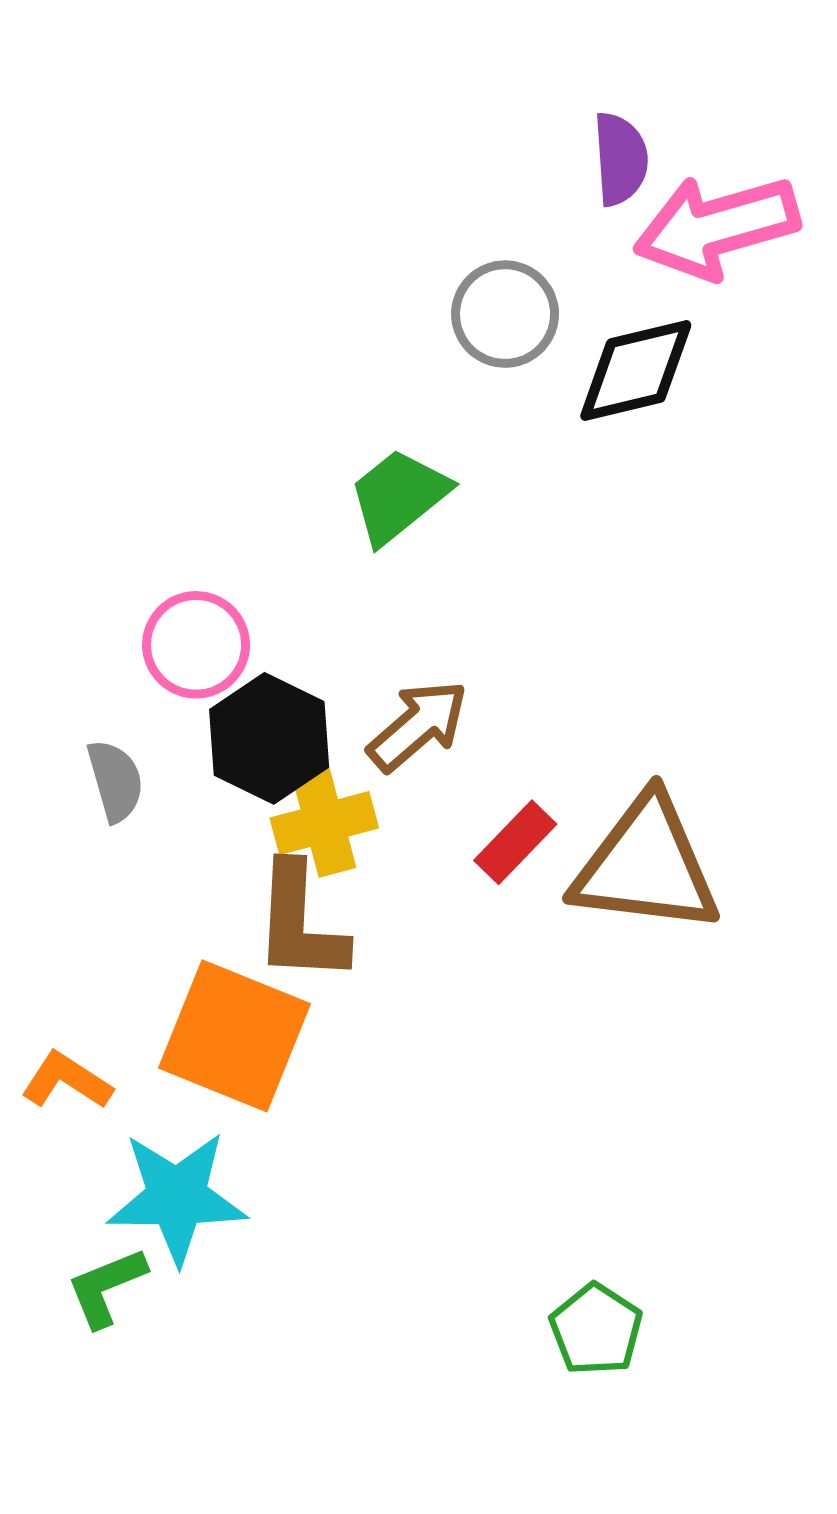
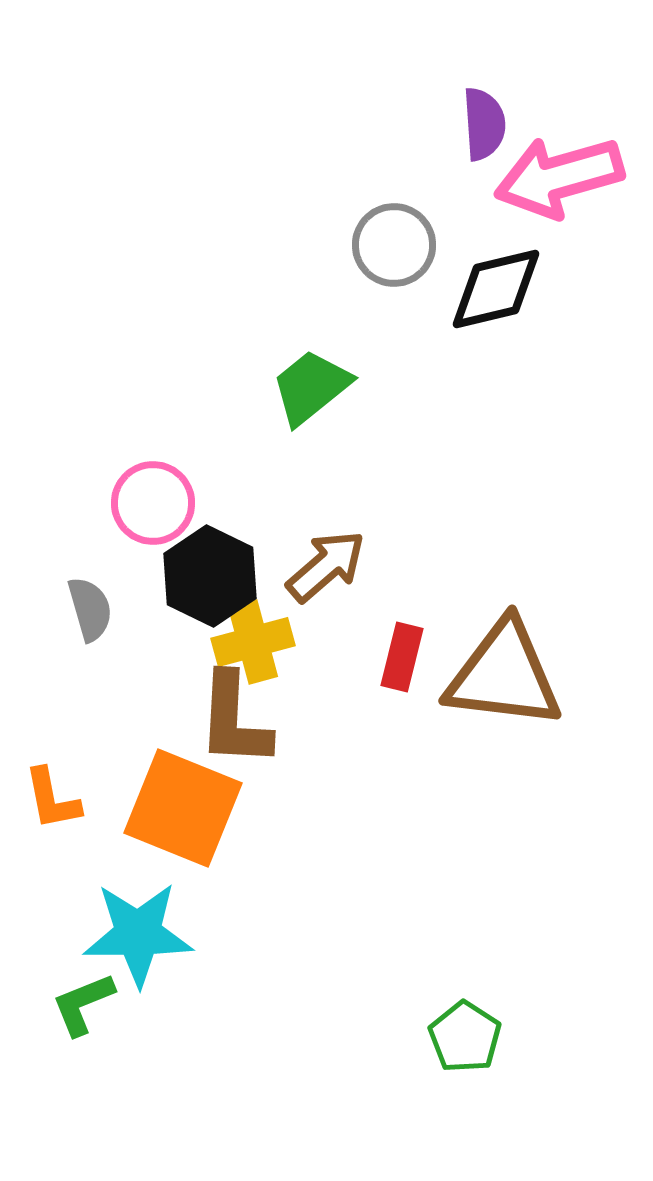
red rectangle: (515, 842) -> (402, 657), turned -30
orange L-shape: (67, 1081) -> (52, 799), moved, turned -134

